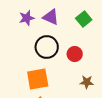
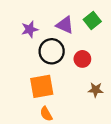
purple triangle: (51, 17) -> (65, 25), moved
purple star: (27, 18) -> (30, 29), moved

